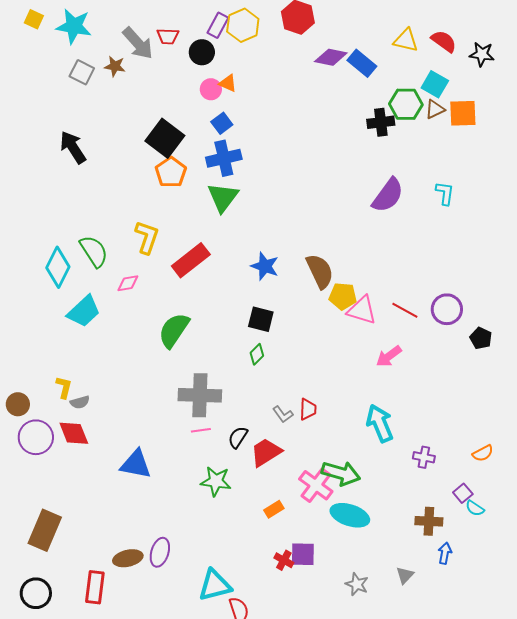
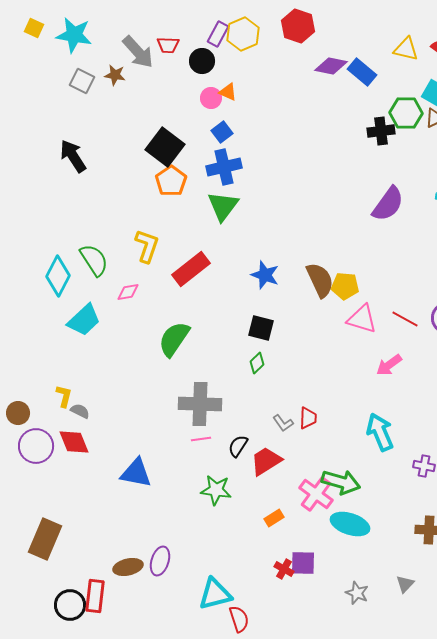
yellow pentagon: (343, 296) -> (345, 286), moved
gray semicircle: (80, 402) -> (80, 411), turned -138
black circle: (36, 593) -> (70, 605), moved

